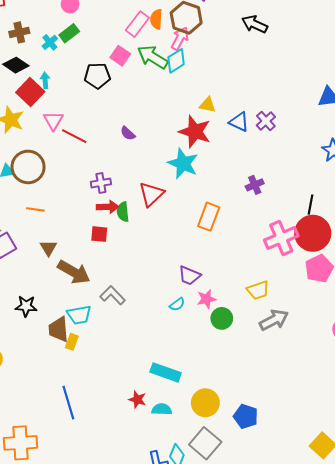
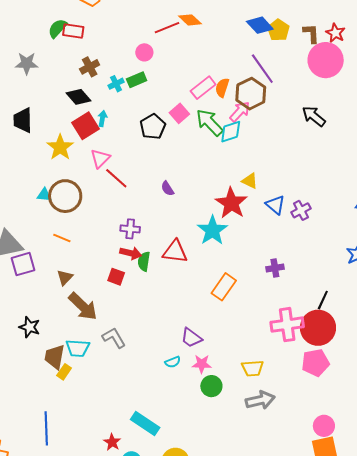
brown cross: (19, 32) -> (90, 67), turned -30
black pentagon: (97, 76) -> (153, 127), turned 30
red triangle: (151, 194) -> (175, 252), turned 36

